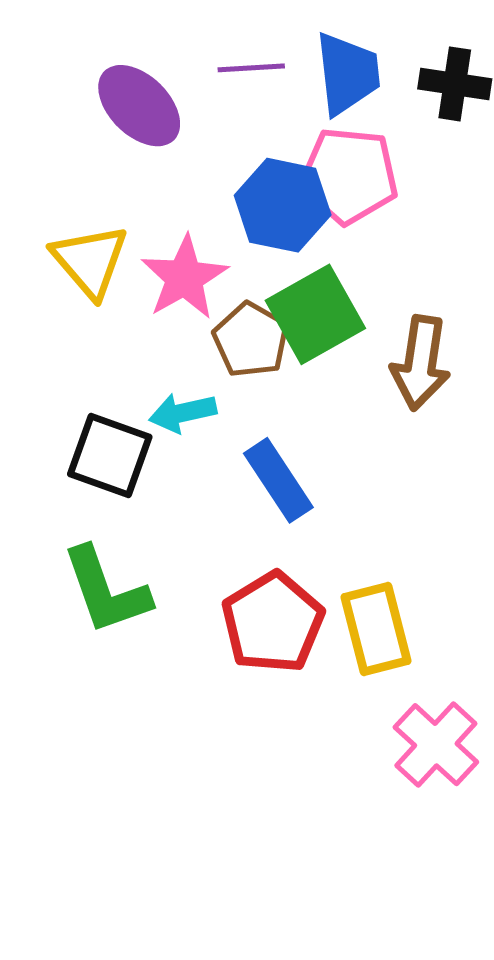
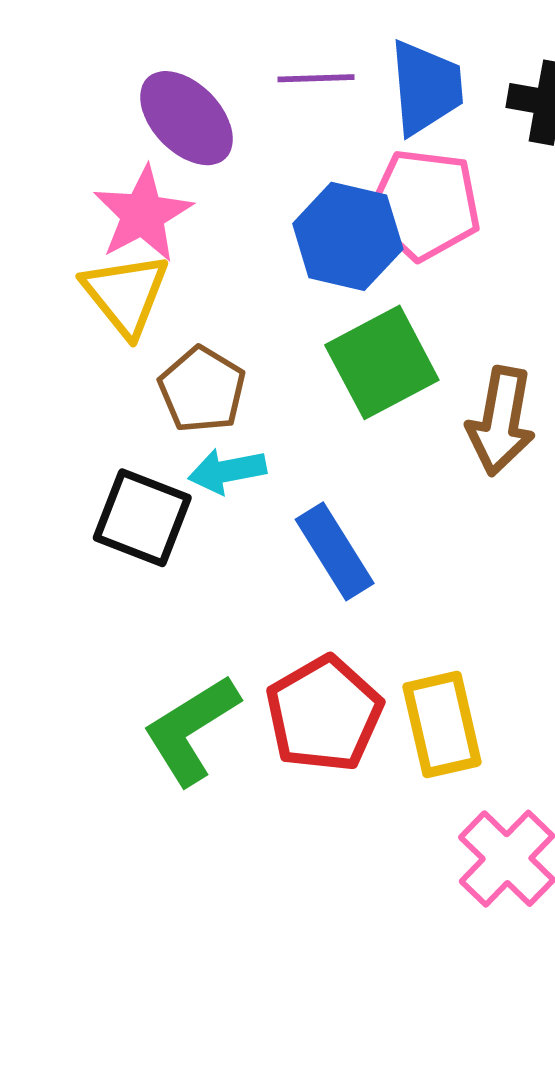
pink star: (184, 278) -> (143, 214), moved
brown pentagon: (251, 340) -> (202, 390), moved
green L-shape: (106, 591) -> (191, 730), moved, turned 76

